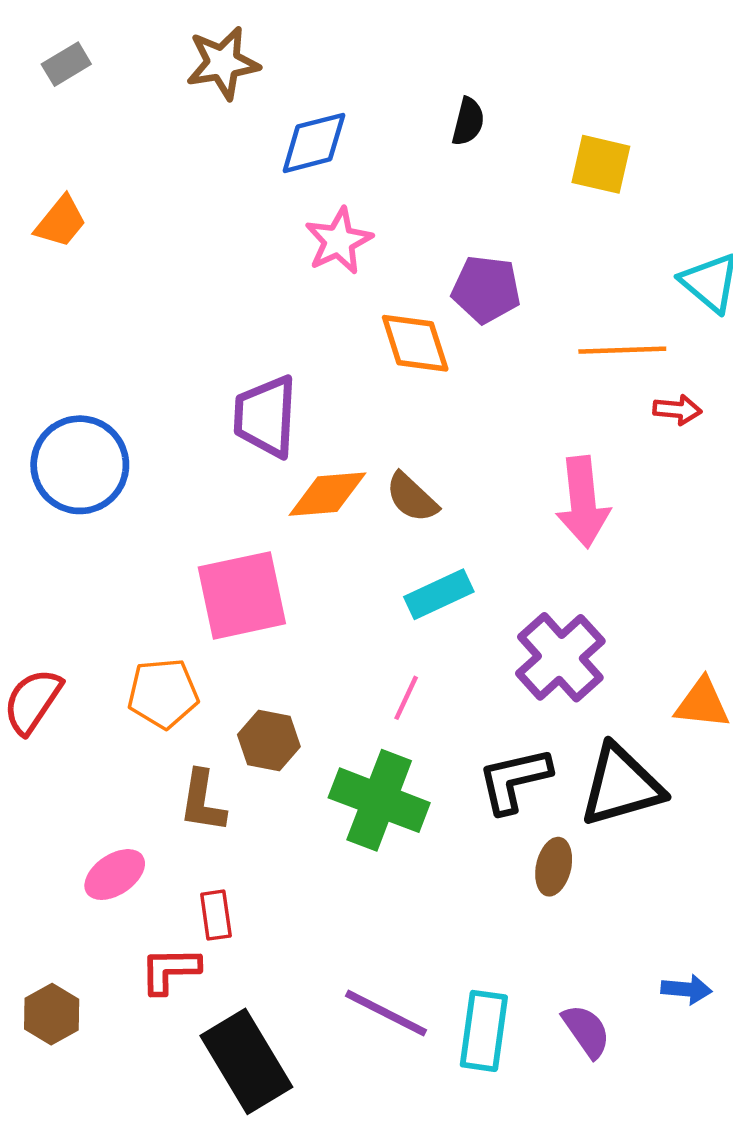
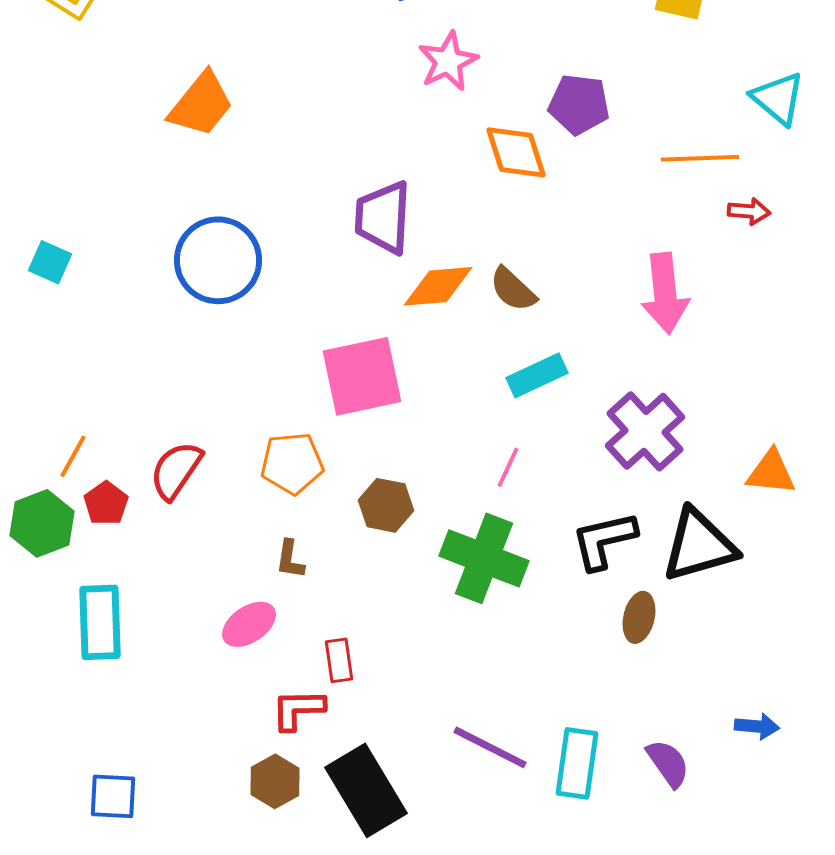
orange trapezoid: (61, 222) -> (201, 104), moved, size x1.4
brown L-shape: (202, 801) -> (290, 559), moved, size x0.7
brown hexagon: (52, 1014) -> (275, 781), moved

